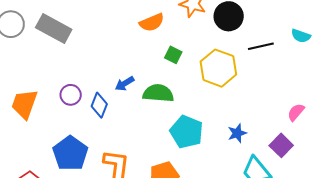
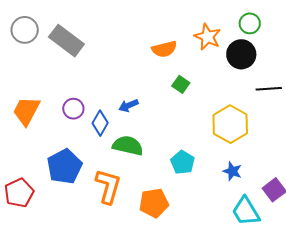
yellow hexagon: (218, 68) -> (230, 124), moved
green semicircle: (158, 93) -> (128, 146), moved
cyan pentagon: (187, 132) -> (183, 162), size x0.7
blue star: (237, 133) -> (232, 171), turned 30

